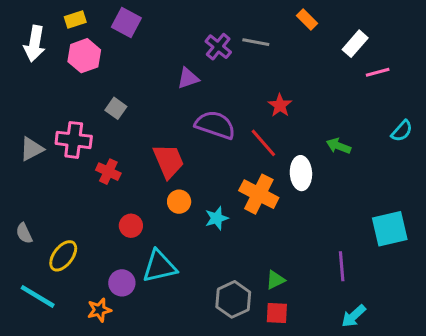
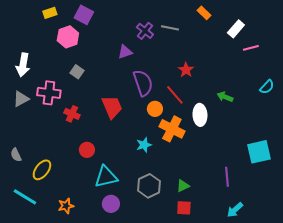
white arrow: (35, 44) -> (23, 65), moved
pink hexagon: (84, 56) -> (68, 37), moved
purple semicircle: (215, 125) -> (143, 83), turned 52
orange circle: (179, 202) -> (155, 109), moved
purple circle: (122, 283) -> (111, 204), moved
gray hexagon: (233, 299) -> (149, 186), moved

